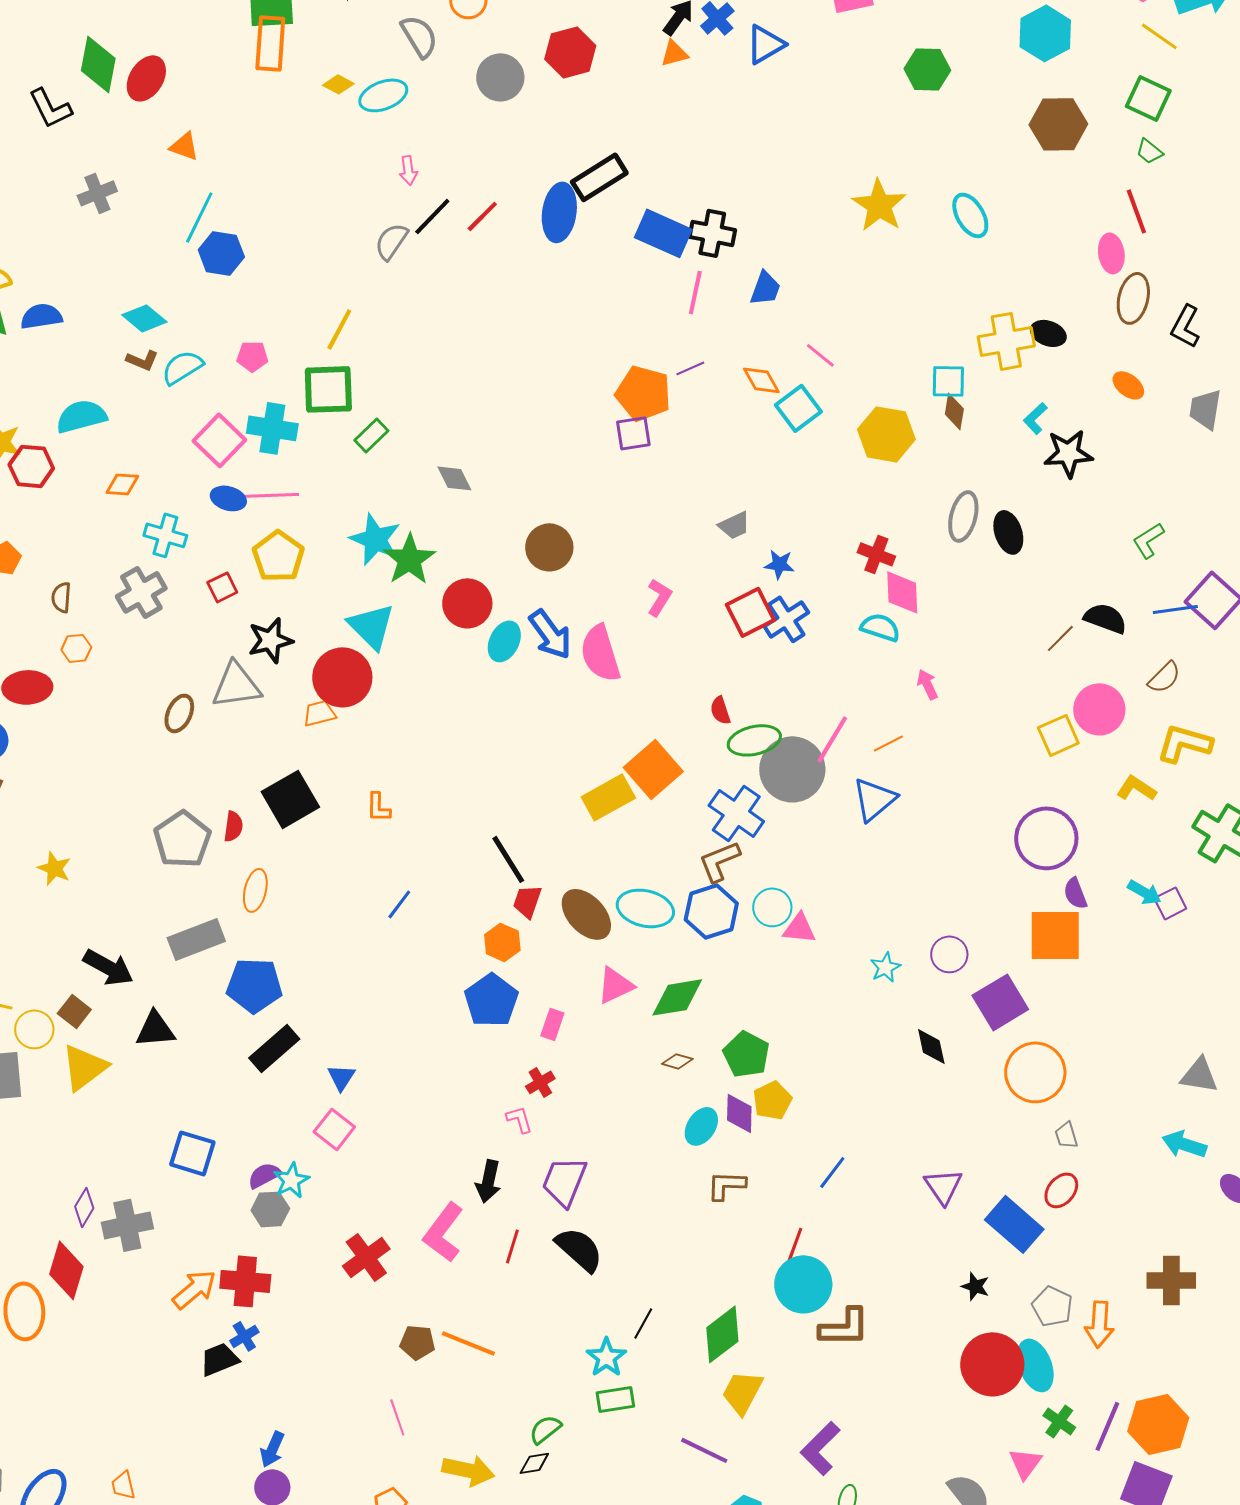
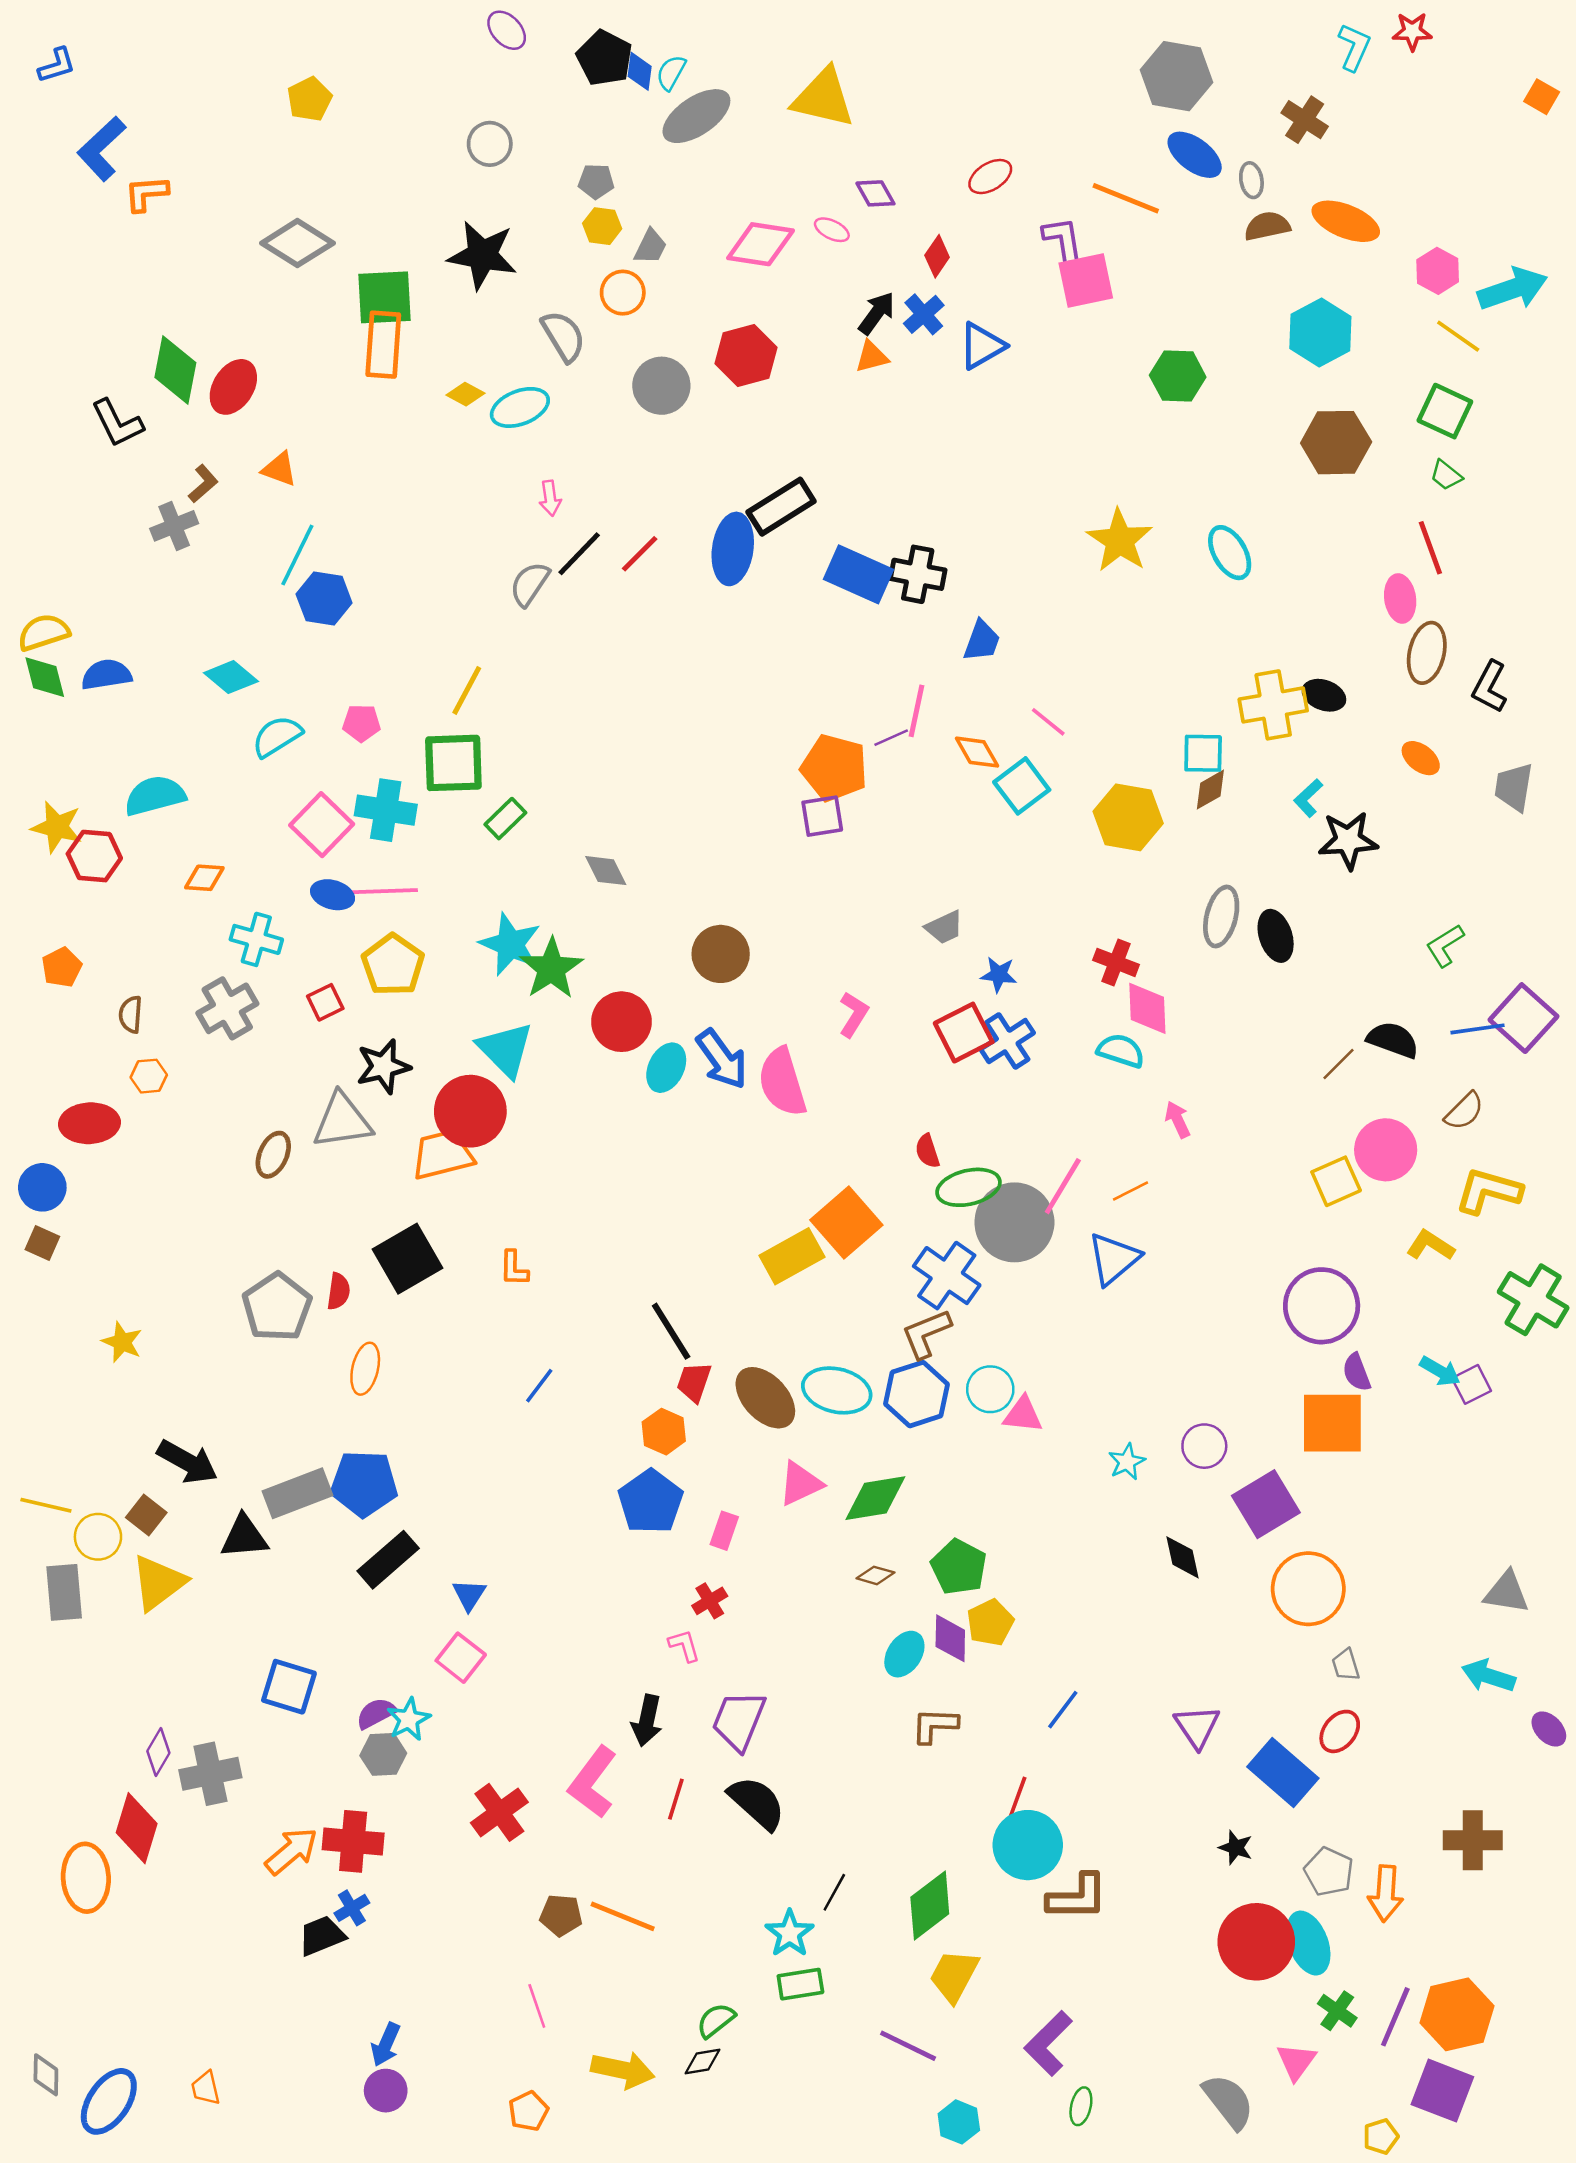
pink line: (695, 292) -> (917, 711), moved
brown L-shape: (142, 360) -> (203, 484), moved, turned -64
brown diamond: (954, 411) -> (1210, 790), turned 51
orange trapezoid: (319, 713) -> (443, 1155), size x1.6
gray rectangle: (196, 939) -> (297, 1493), moved

